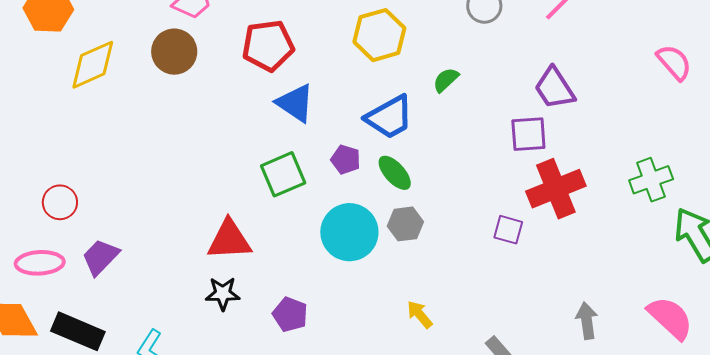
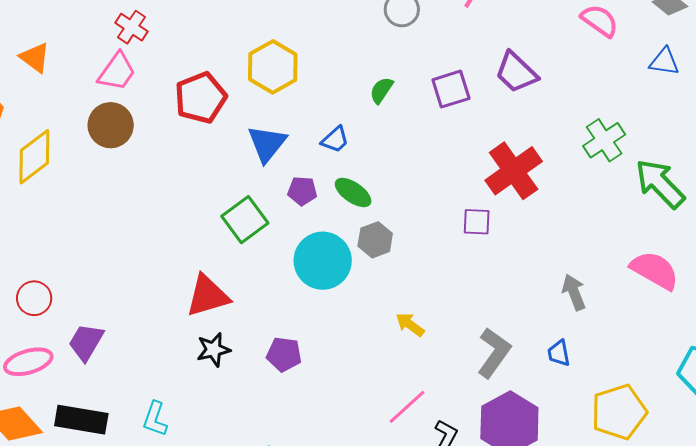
yellow hexagon: (379, 35) -> (273, 67), moved
purple trapezoid: (554, 88) -> (516, 72), moved
blue triangle: (295, 103) -> (267, 144), moved, turned 48
blue trapezoid: (389, 117) -> (335, 140), size x0.6
purple square: (528, 134) -> (451, 89), moved

